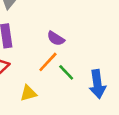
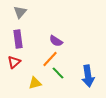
green line: (66, 72) -> (58, 73), moved

